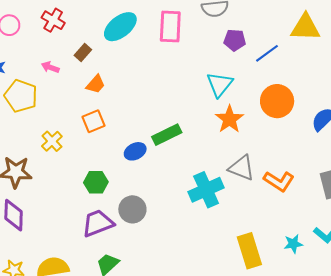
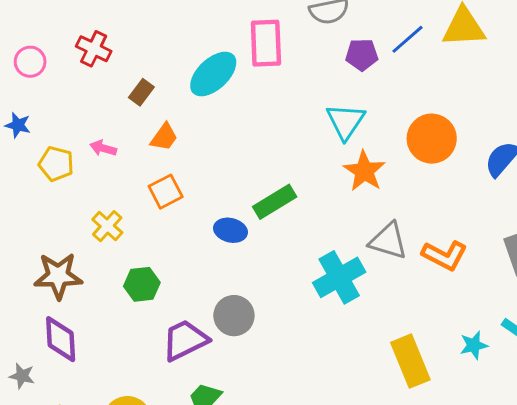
cyan ellipse: (120, 27) -> (213, 74), moved
blue line: (267, 53) -> (407, 39), moved
pink arrow: (50, 67) -> (103, 148), moved
yellow pentagon: (21, 96) -> (56, 164), size x0.7
blue ellipse: (135, 151) -> (230, 230), turned 45
green hexagon: (96, 182) -> (142, 284), moved

